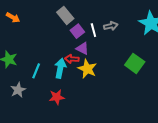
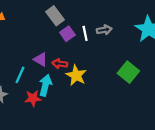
purple triangle: (82, 48) -> (40, 59), moved
cyan arrow: (60, 68) -> (45, 85), moved
red star: (57, 97) -> (33, 98), moved

